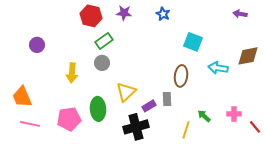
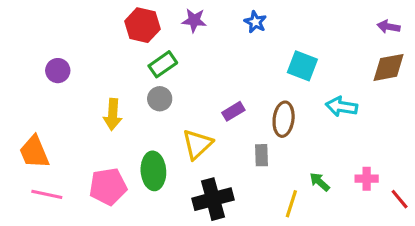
purple arrow: (240, 14) -> (389, 27), moved
brown diamond: (248, 56) -> (389, 67), moved
purple rectangle: (149, 106) -> (233, 111), moved

